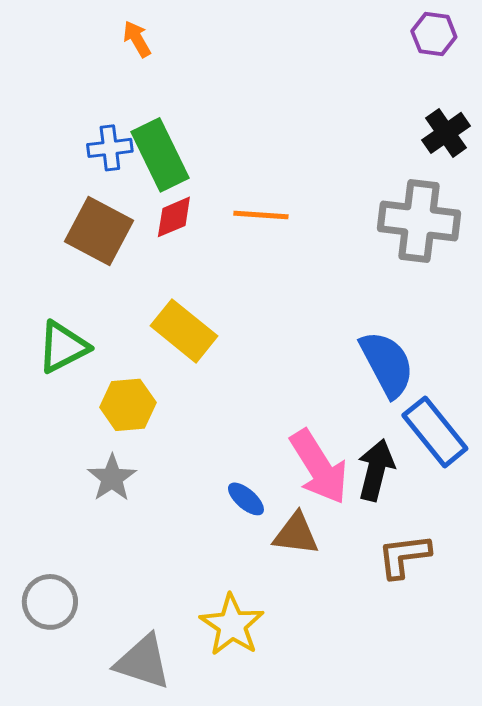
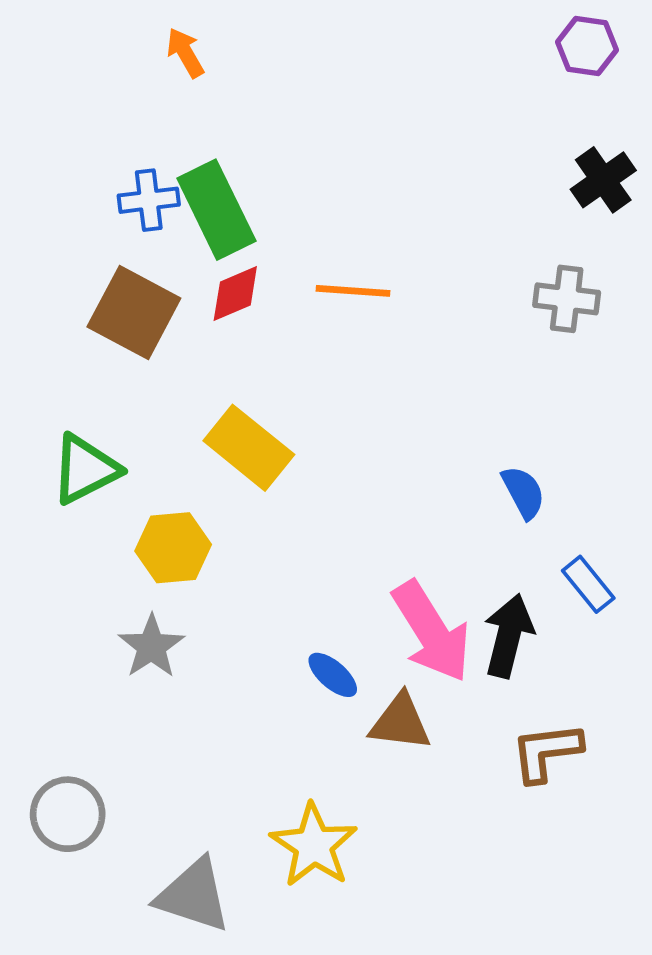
gray cross: (419, 221) -> (567, 299), size x0.6
blue semicircle: (387, 364) -> (523, 492), size x0.6
blue rectangle: (435, 432) -> (588, 584), size x0.6

